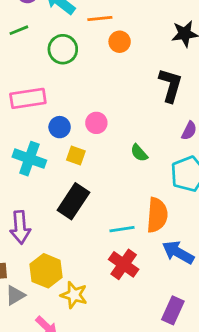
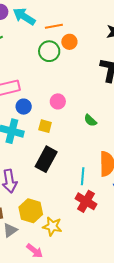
green circle: (63, 49) -> (49, 51), moved
blue circle: (60, 127) -> (24, 107), moved
cyan line: (122, 229) -> (83, 176), turned -72

